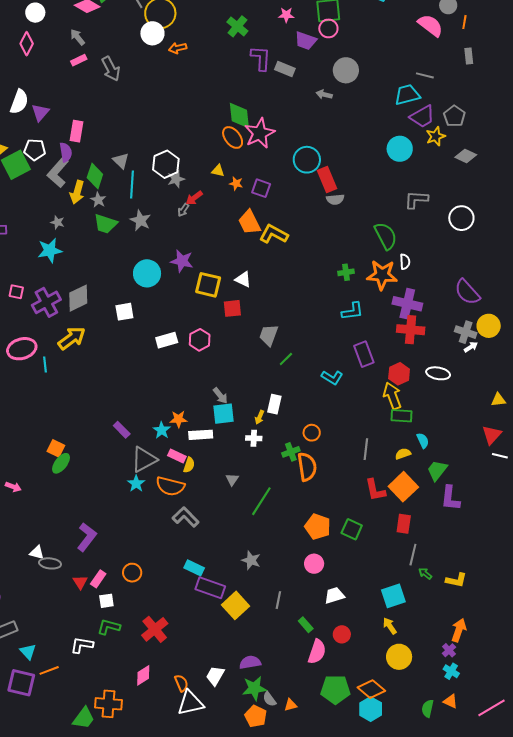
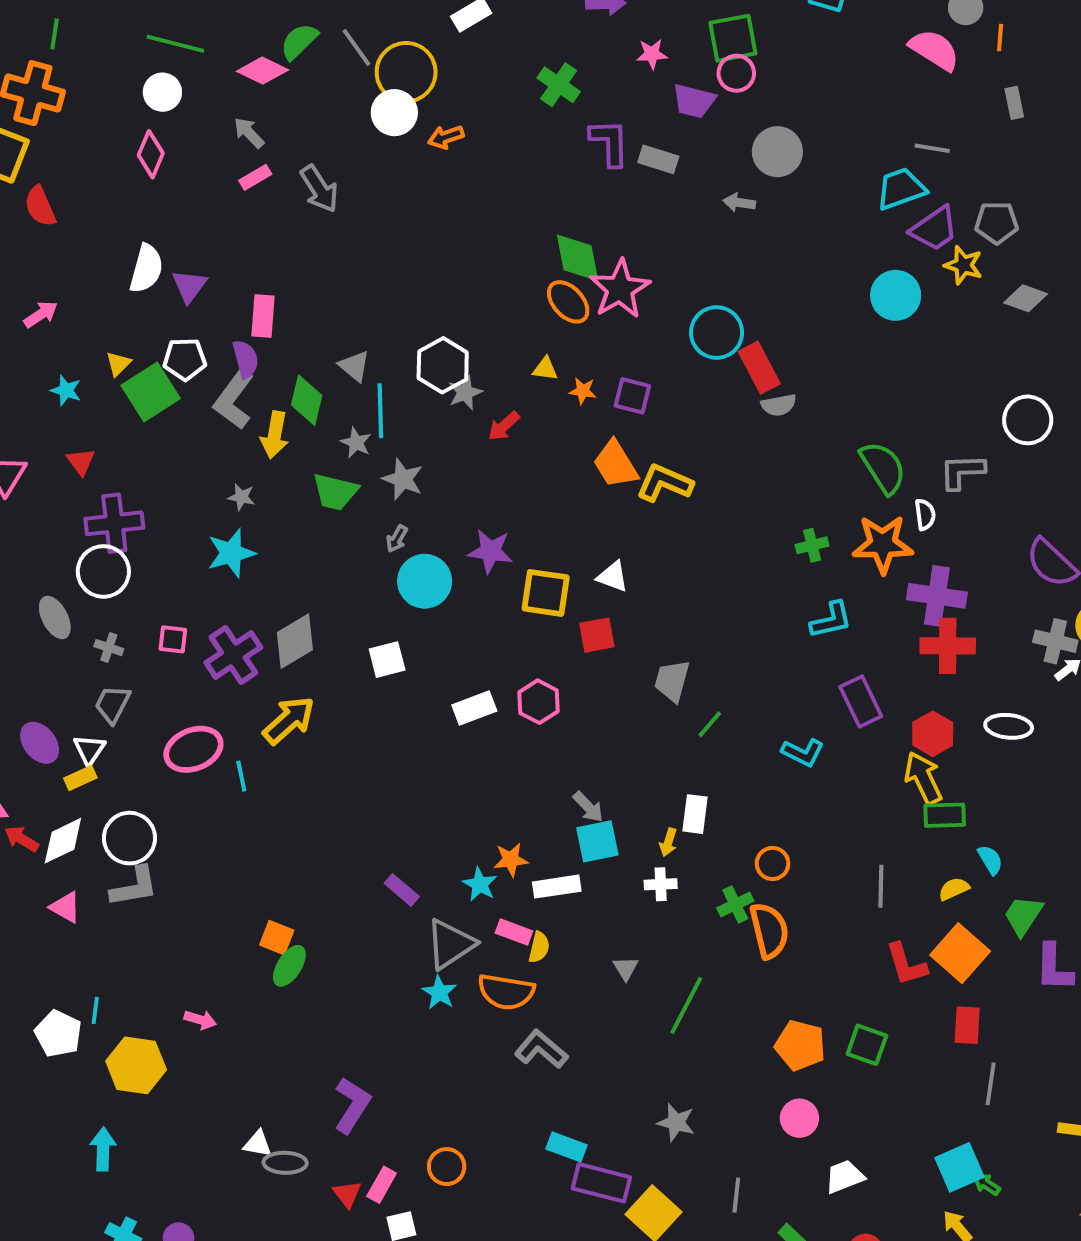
gray pentagon: (454, 116) -> (997, 223), turned -30
yellow star: (436, 136) -> (963, 265), turned -30
gray star: (98, 200) -> (356, 443), moved
gray L-shape: (416, 200) -> (962, 472), moved
gray arrow: (183, 210) -> (397, 539), moved
green arrow: (425, 573) -> (987, 1184), moved

